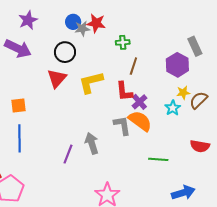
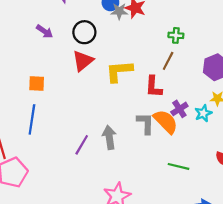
green cross: (123, 42) -> (176, 35), moved
purple arrow: (18, 48) -> (45, 31), moved, size x0.6
black circle: (65, 52) -> (84, 32), moved
purple cross: (140, 102) -> (179, 109), moved

